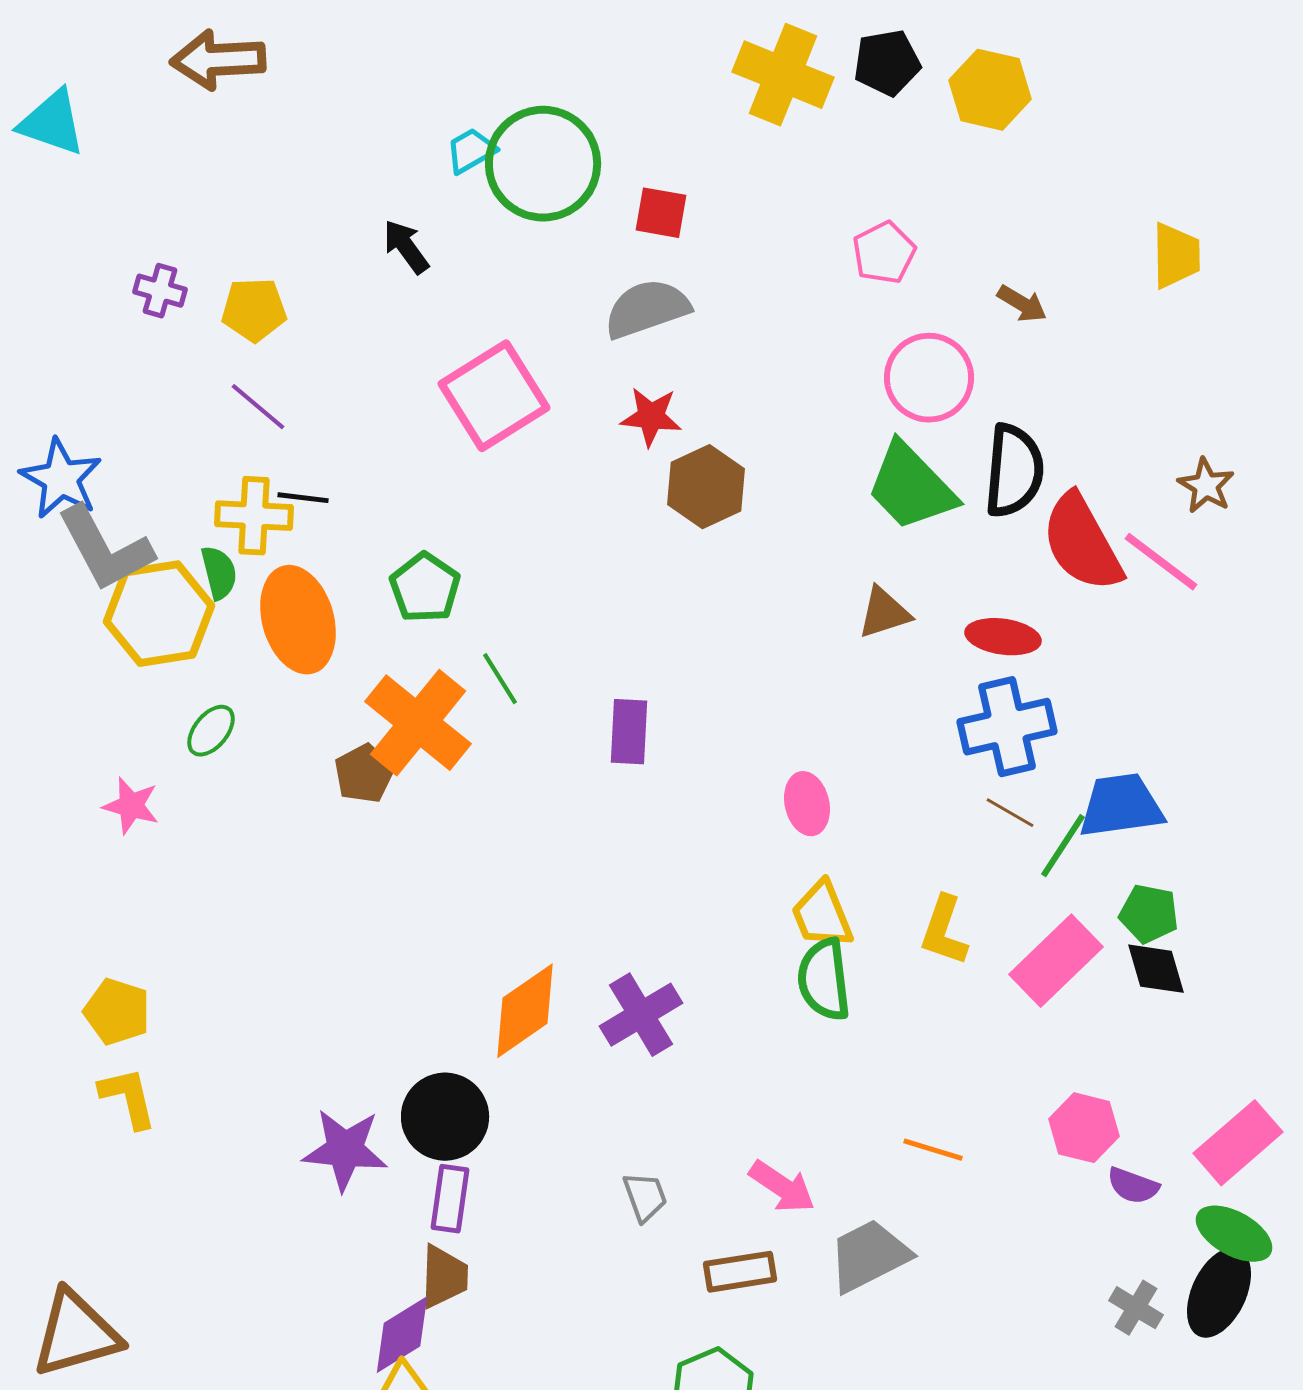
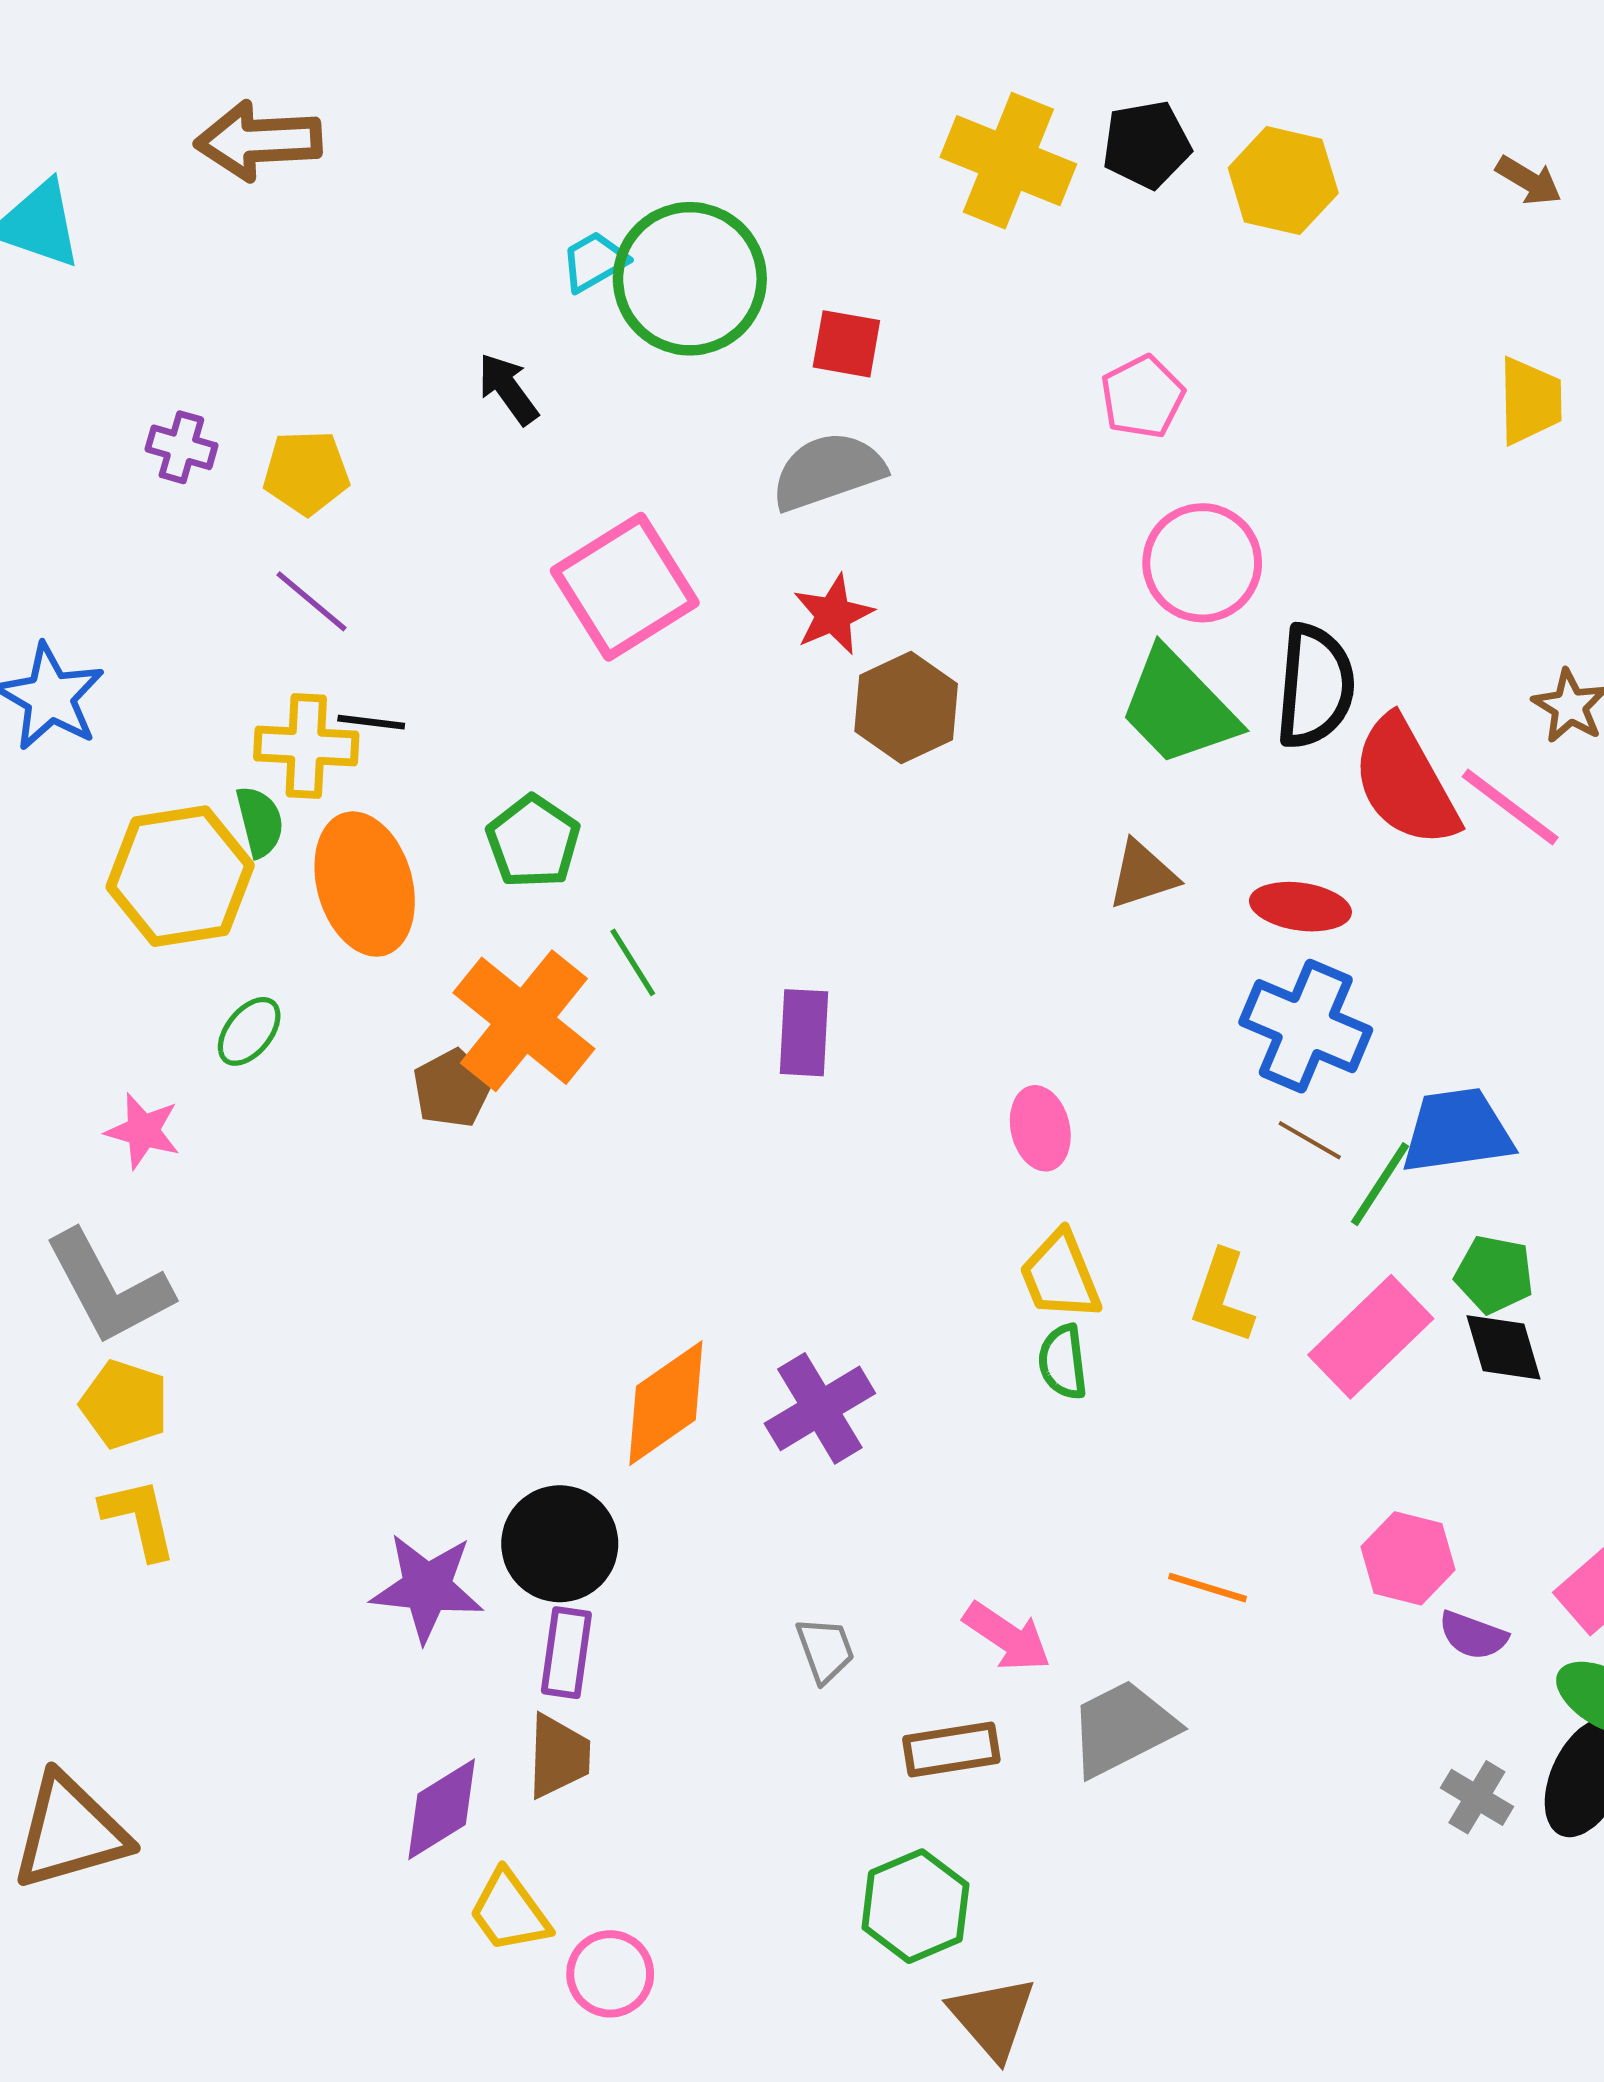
brown arrow: (1022, 304) -> (1529, 181), moved
red star: (651, 417) -> (833, 615), turned -30
gray L-shape: (105, 549) -> (108, 1288), moved
blue cross: (1007, 727) -> (1306, 1026), turned 36
green semicircle: (824, 980) -> (1063, 1362), size x0.7
purple diamond: (402, 1335) -> (442, 1809), moved

